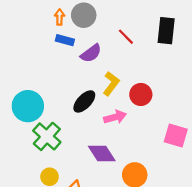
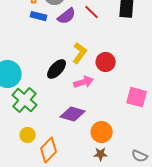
purple semicircle: (91, 53) -> (67, 16), moved
purple diamond: (102, 154) -> (73, 114), turned -40

